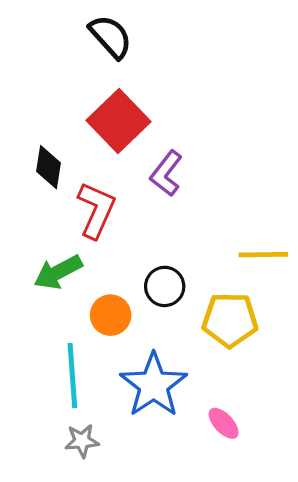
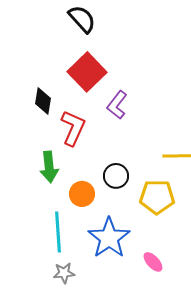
green arrow: (58, 272) -> (49, 167), turned -68

